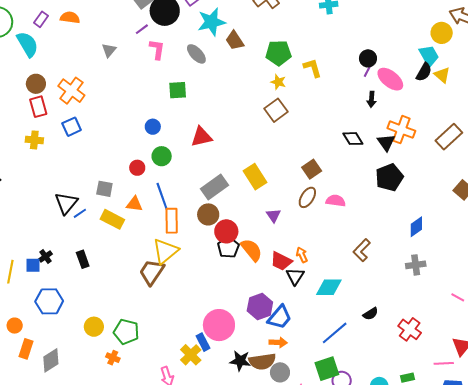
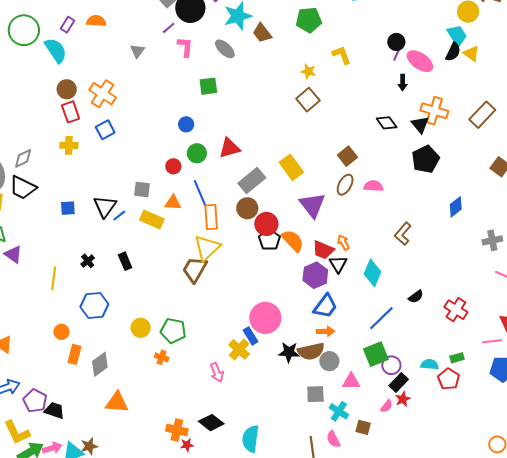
green pentagon: (278, 53) -> (309, 20), moved
red triangle: (201, 137) -> (229, 148), moved
purple triangle: (273, 216) -> (312, 205), size x1.8
blue square: (33, 265) -> (68, 208), moved
gray cross: (416, 265) -> (492, 240), moved
cyan diamond: (329, 287) -> (373, 273), turned -64
purple hexagon: (260, 306) -> (315, 275), moved

